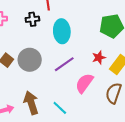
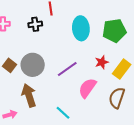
cyan ellipse: (62, 31) -> (81, 28), moved
brown arrow: (31, 103) -> (29, 95), moved

